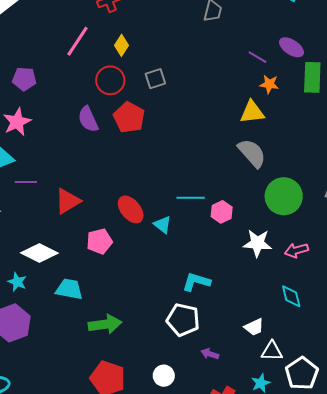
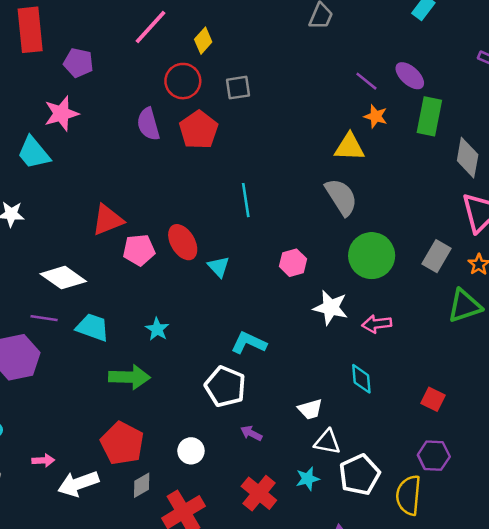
purple line: (26, 182) -> (44, 318), moved
cyan line: (191, 198) -> (246, 200), moved, turned 72
pink pentagon: (99, 241) -> (139, 250), moved
cyan star: (17, 282) -> (157, 329), moved

